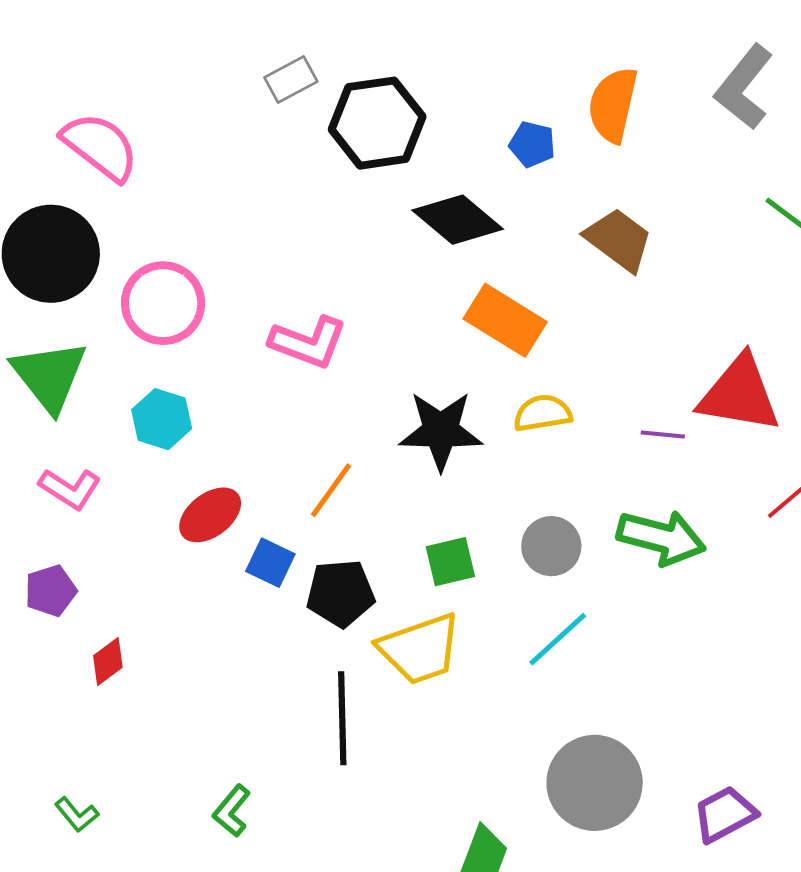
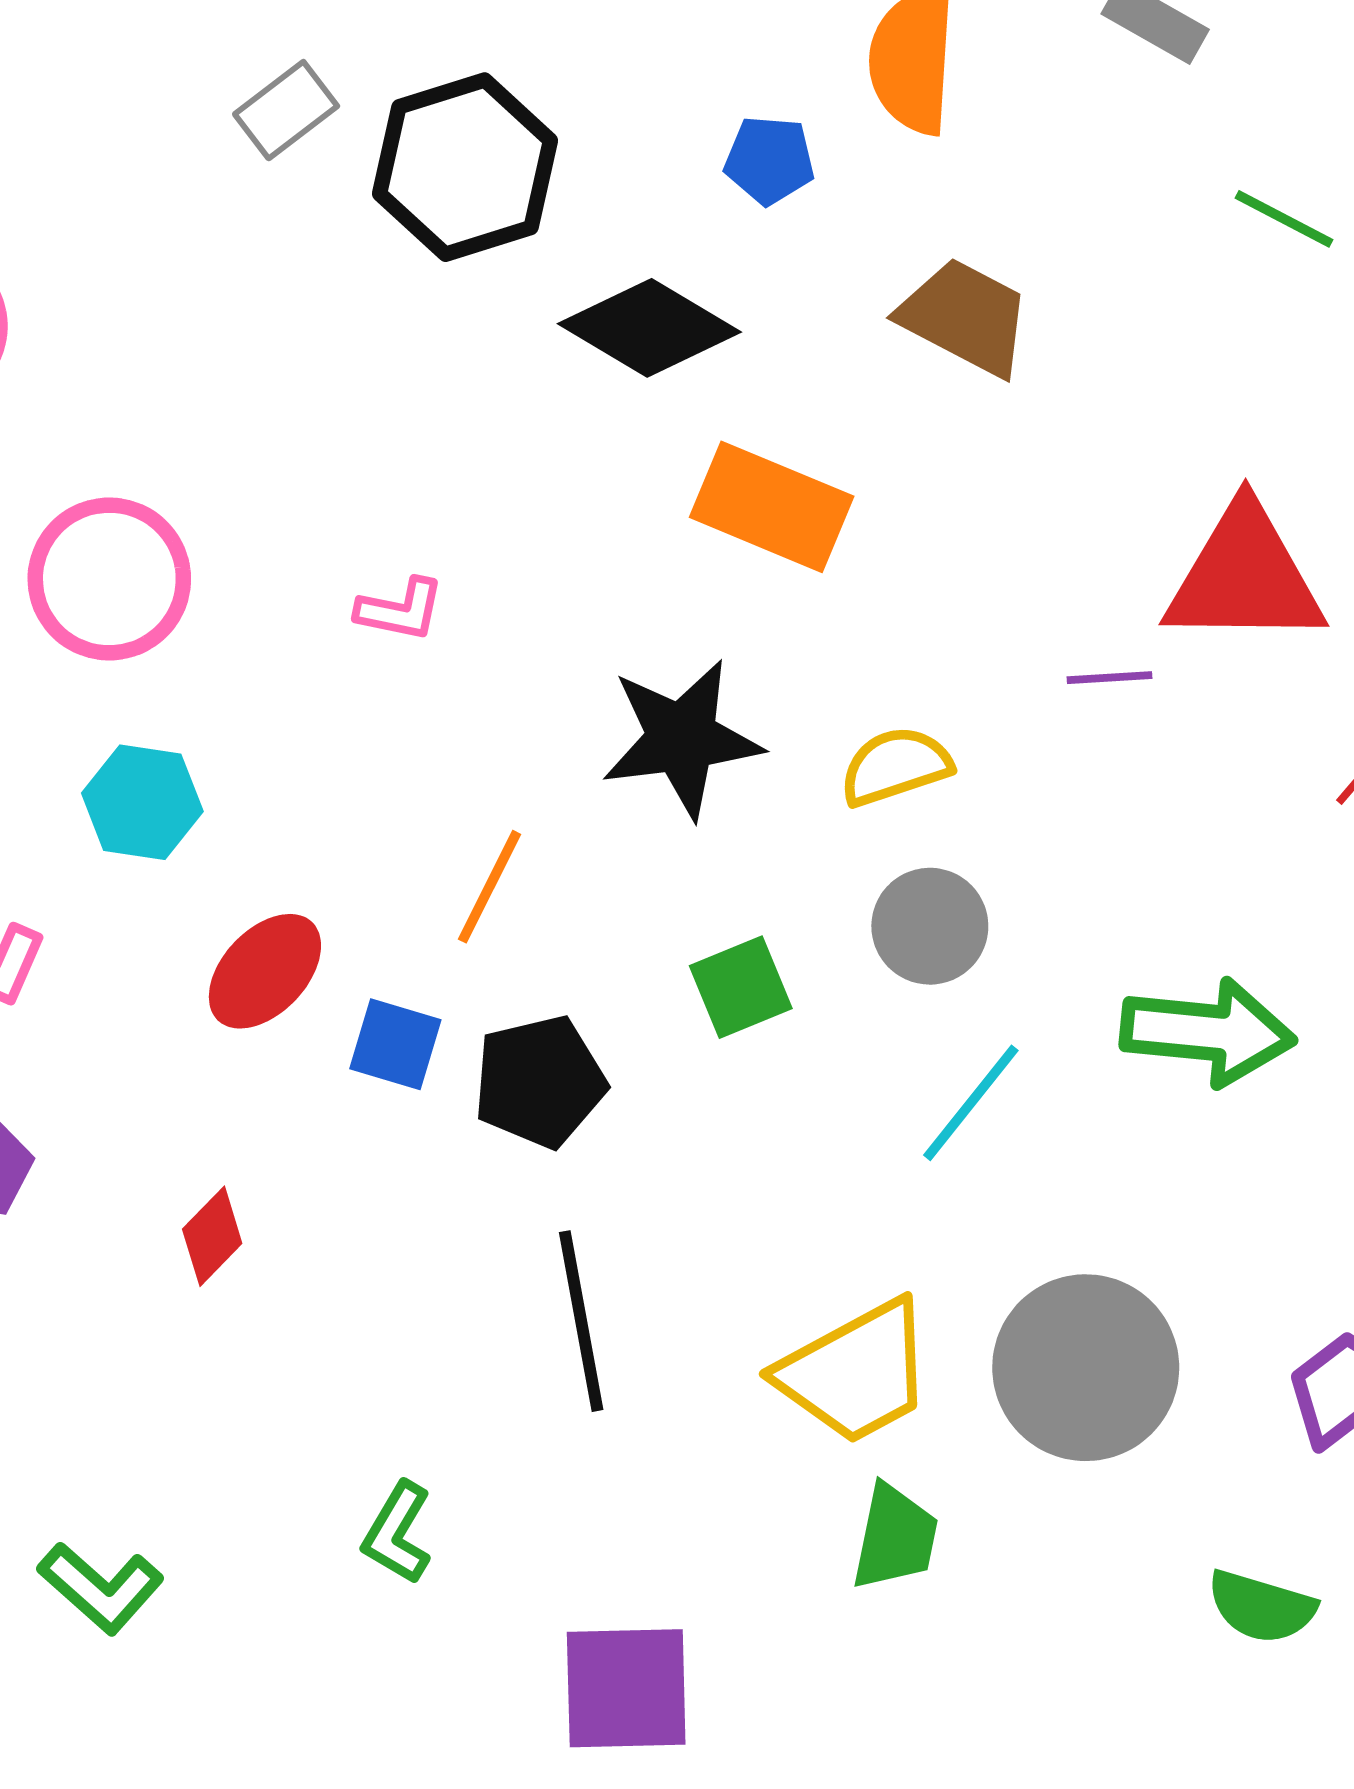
pink L-shape: (308, 342) -> (400, 610), size x0.6
yellow semicircle: (543, 413) -> (895, 766), moved
green arrow: (661, 538) -> (1208, 1032), moved
yellow trapezoid: (420, 649) -> (856, 1372), moved
red diamond: (108, 661) -> (212, 1236), moved
green L-shape: (77, 815) -> (101, 1588), size x1.4

